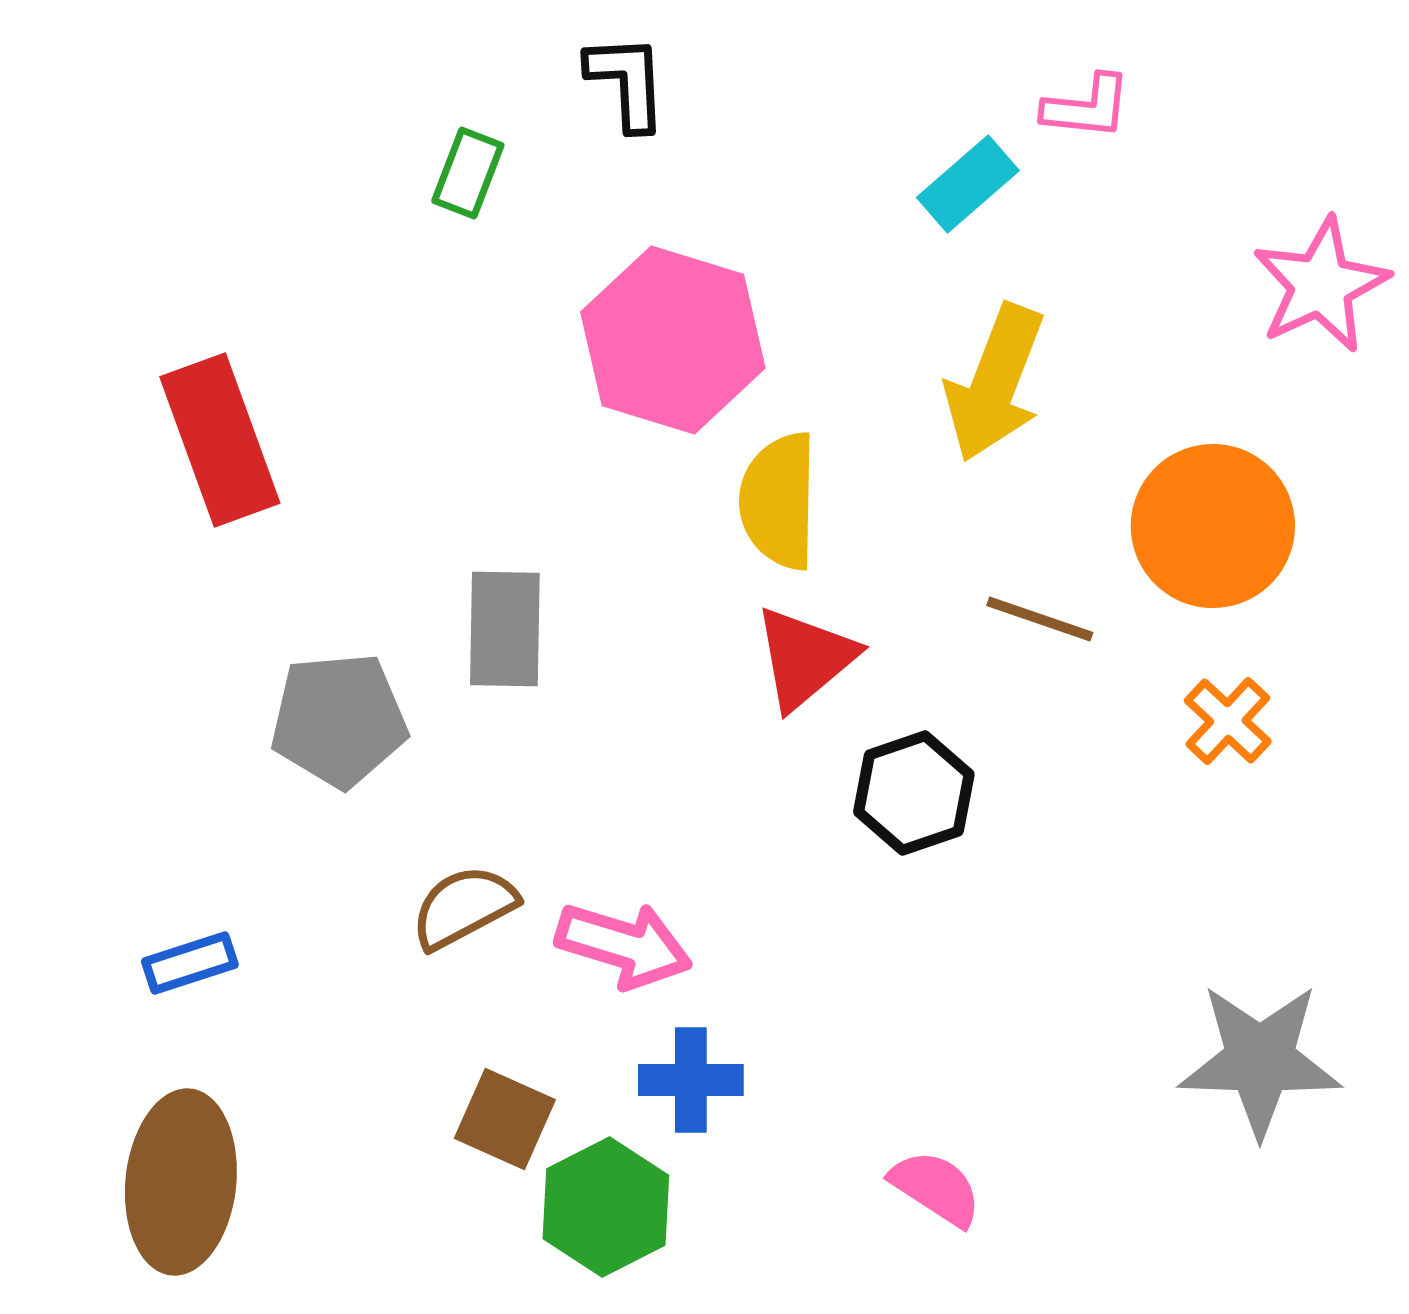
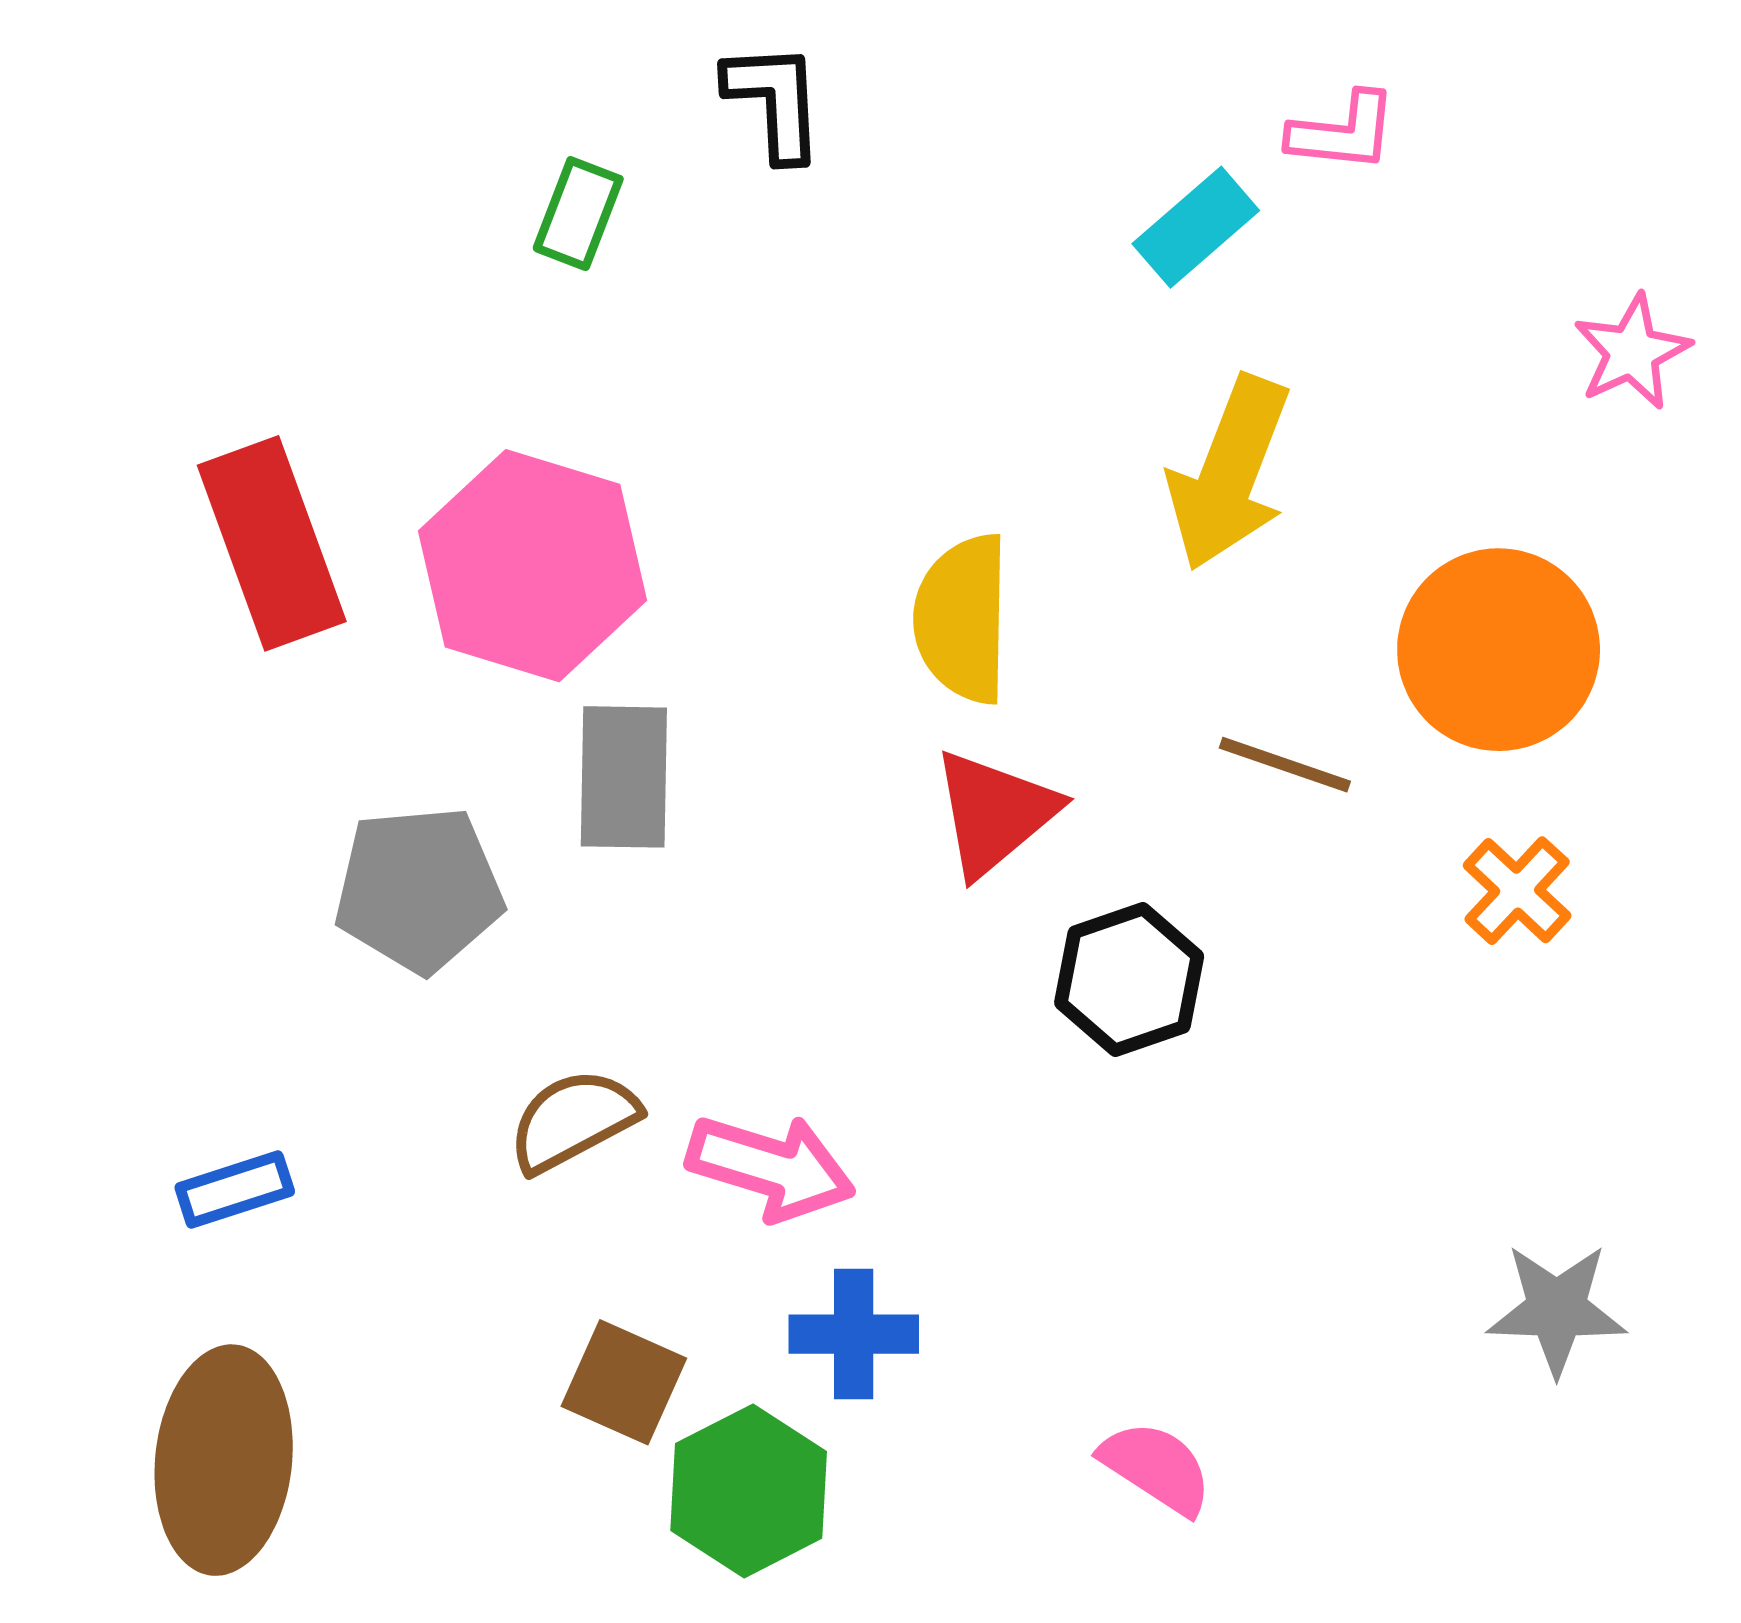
pink star: (1321, 285) -> (1632, 352), size x0.7
pink hexagon: (673, 340) -> (532, 566), moved
gray star: (1260, 1060) -> (1557, 1309), size x0.7

